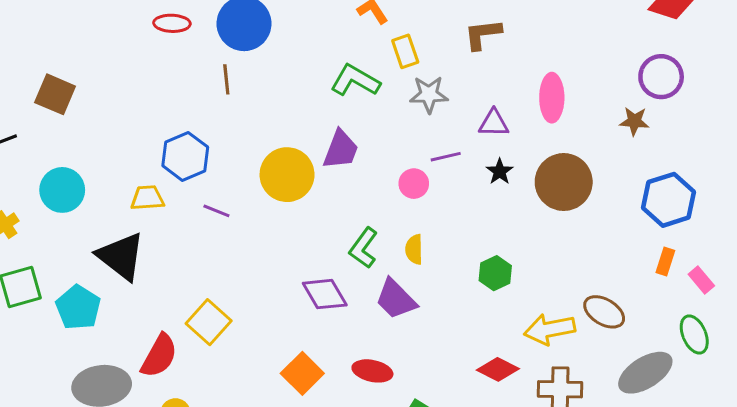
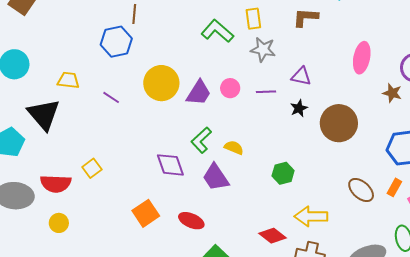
pink ellipse: (552, 98) -> (362, 58), moved
purple trapezoid: (341, 150) -> (199, 93), moved
blue hexagon: (185, 156) -> (116, 42), moved
pink circle: (414, 184) -> (230, 88), moved
yellow semicircle: (414, 249) -> (234, 148), turned 102
brown ellipse: (604, 312) -> (361, 190), moved
yellow square: (209, 322) -> (92, 168), size x0.7
red semicircle: (159, 356) -> (56, 184), turned 52

